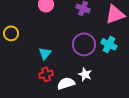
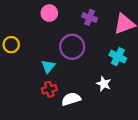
purple circle: (84, 44) -> (72, 47), moved
white star: (85, 74) -> (104, 84), moved

